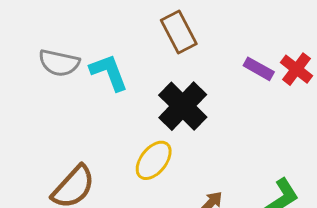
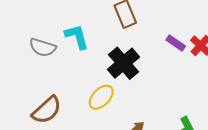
gray semicircle: (59, 63) -> (43, 47), moved

